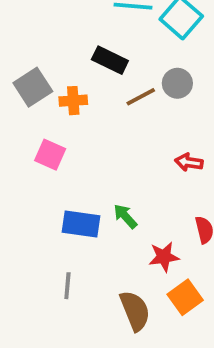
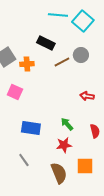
green arrow: (125, 216) -> (67, 124), moved
red star: (164, 257) -> (64, 145), moved
gray line: (67, 286) -> (24, 160), turned -40
orange square: (185, 297) -> (85, 166), turned 36

